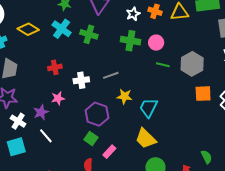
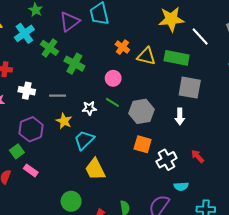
white star: (133, 14) -> (89, 108), moved
green cross: (130, 41) -> (74, 64), moved
yellow trapezoid: (146, 139) -> (95, 169), moved
pink rectangle: (109, 152) -> (31, 170), turned 64

